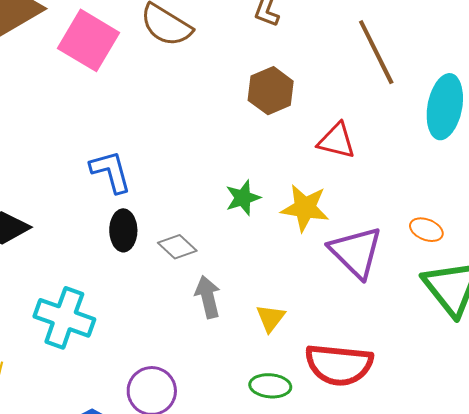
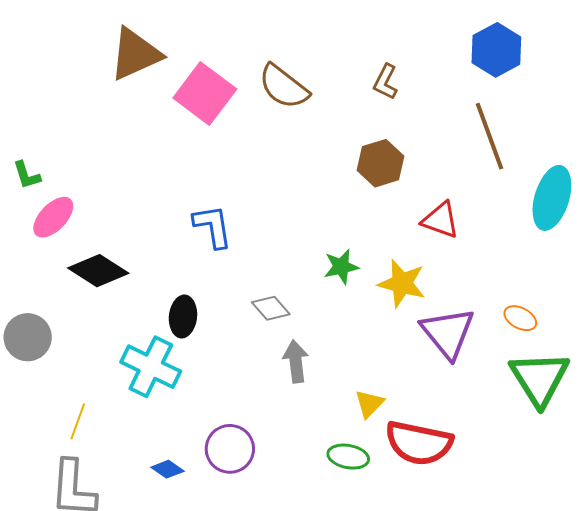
black ellipse: (123, 230) -> (183, 317), moved
yellow triangle: (271, 318) -> (369, 404), moved

